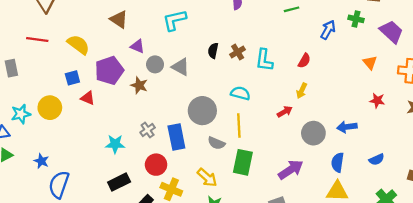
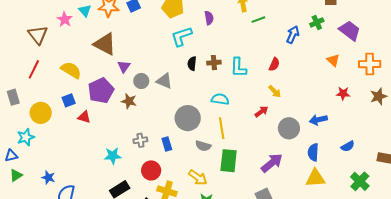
brown triangle: (119, 19) -> (105, 44), size x1.4
green cross: (356, 19) -> (317, 22), turned -32
cyan L-shape: (174, 20) -> (182, 36), moved
red line: (37, 40) -> (34, 69), turned -66
purple triangle: (137, 46) -> (124, 66), turned 48
brown cross: (238, 52) -> (214, 63), turned 32
yellow arrow: (302, 91) -> (275, 91), turned -64
yellow circle: (50, 108) -> (41, 113), moved
gray cross: (148, 130) -> (140, 140), turned 32
blue rectangle: (176, 137) -> (167, 144), size x0.6

